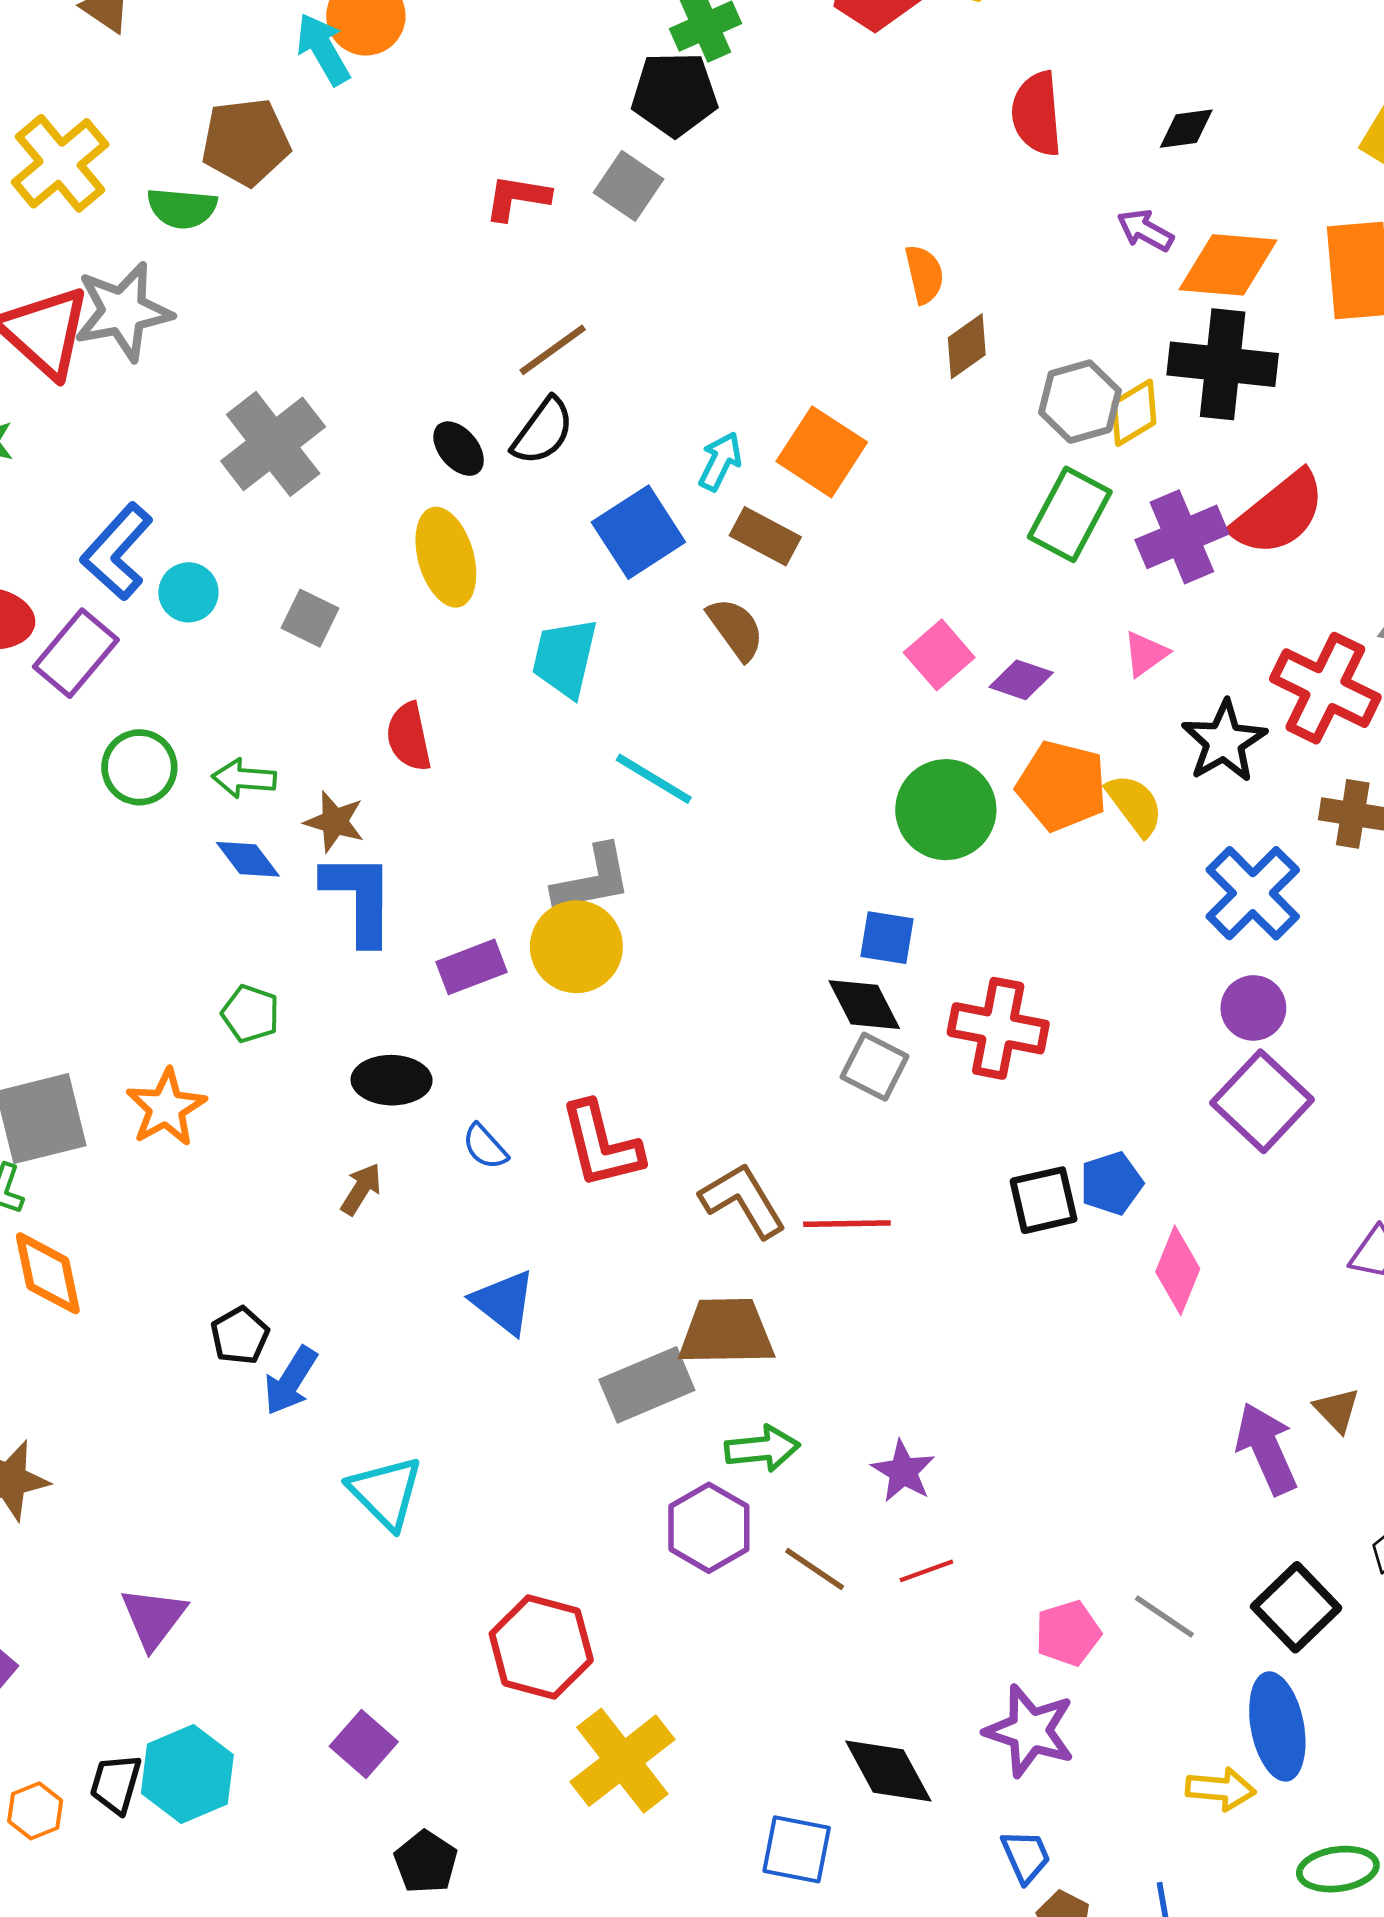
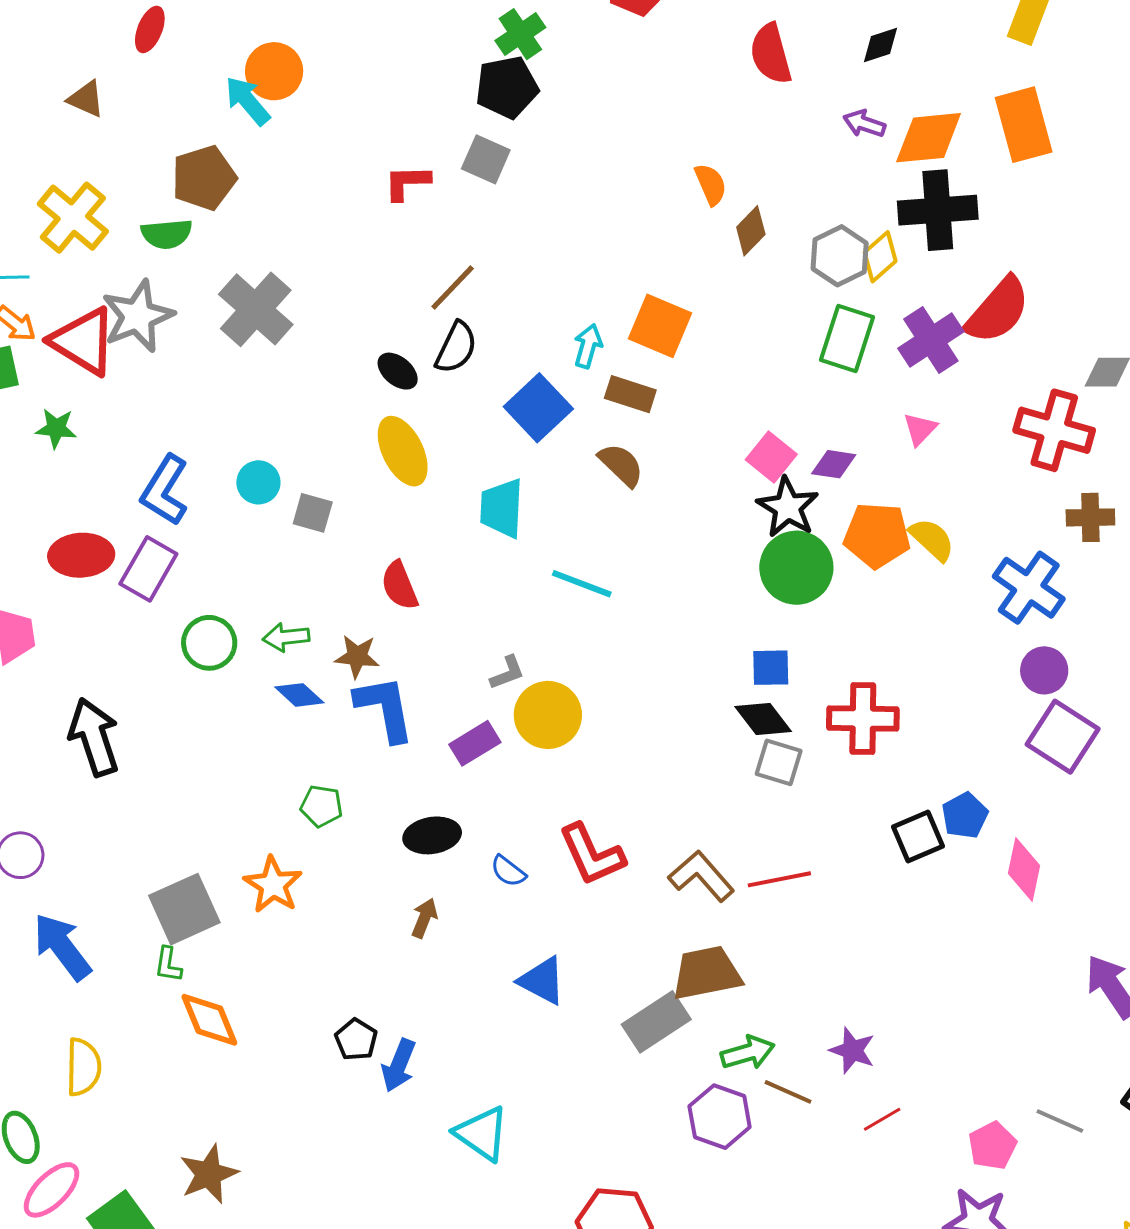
gray cross: (273, 444) -> (256, 309), moved
cyan circle: (188, 592) -> (258, 482), moved
black star: (1224, 741) -> (788, 507), moved
gray L-shape: (592, 879) -> (507, 673), moved, size x0.6
brown line: (815, 1569) -> (788, 1092), moved

